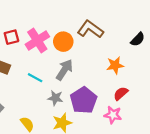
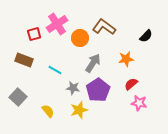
pink cross: (37, 40) -> (57, 24), moved
gray arrow: (64, 70) -> (93, 63), moved
pink star: (113, 115) -> (139, 103), moved

